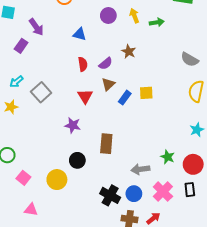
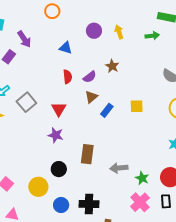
green arrow: (157, 22) -> (152, 36), moved
yellow square: (146, 93) -> (137, 106), moved
red triangle: (85, 96) -> (59, 109), moved
green star: (168, 157) -> (142, 178), moved
gray arrow: (140, 169) -> (119, 168), moved
blue circle: (134, 194) -> (61, 205), moved
black cross: (110, 195) -> (89, 204), turned -30

